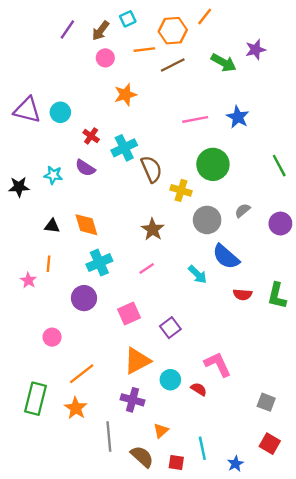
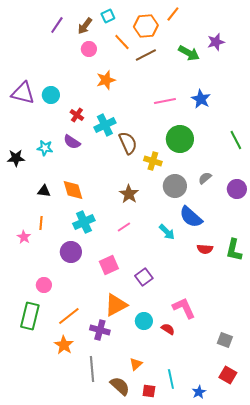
orange line: (144, 50) -> (122, 42), turned 54
green rectangle: (35, 399) -> (30, 316), moved
purple cross: (133, 400) -> (100, 330), moved

